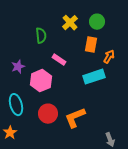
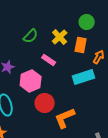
yellow cross: (70, 23) -> (60, 37), moved
green semicircle: (41, 36) -> (31, 36), turned 49
red circle: (48, 114) -> (45, 103), moved

